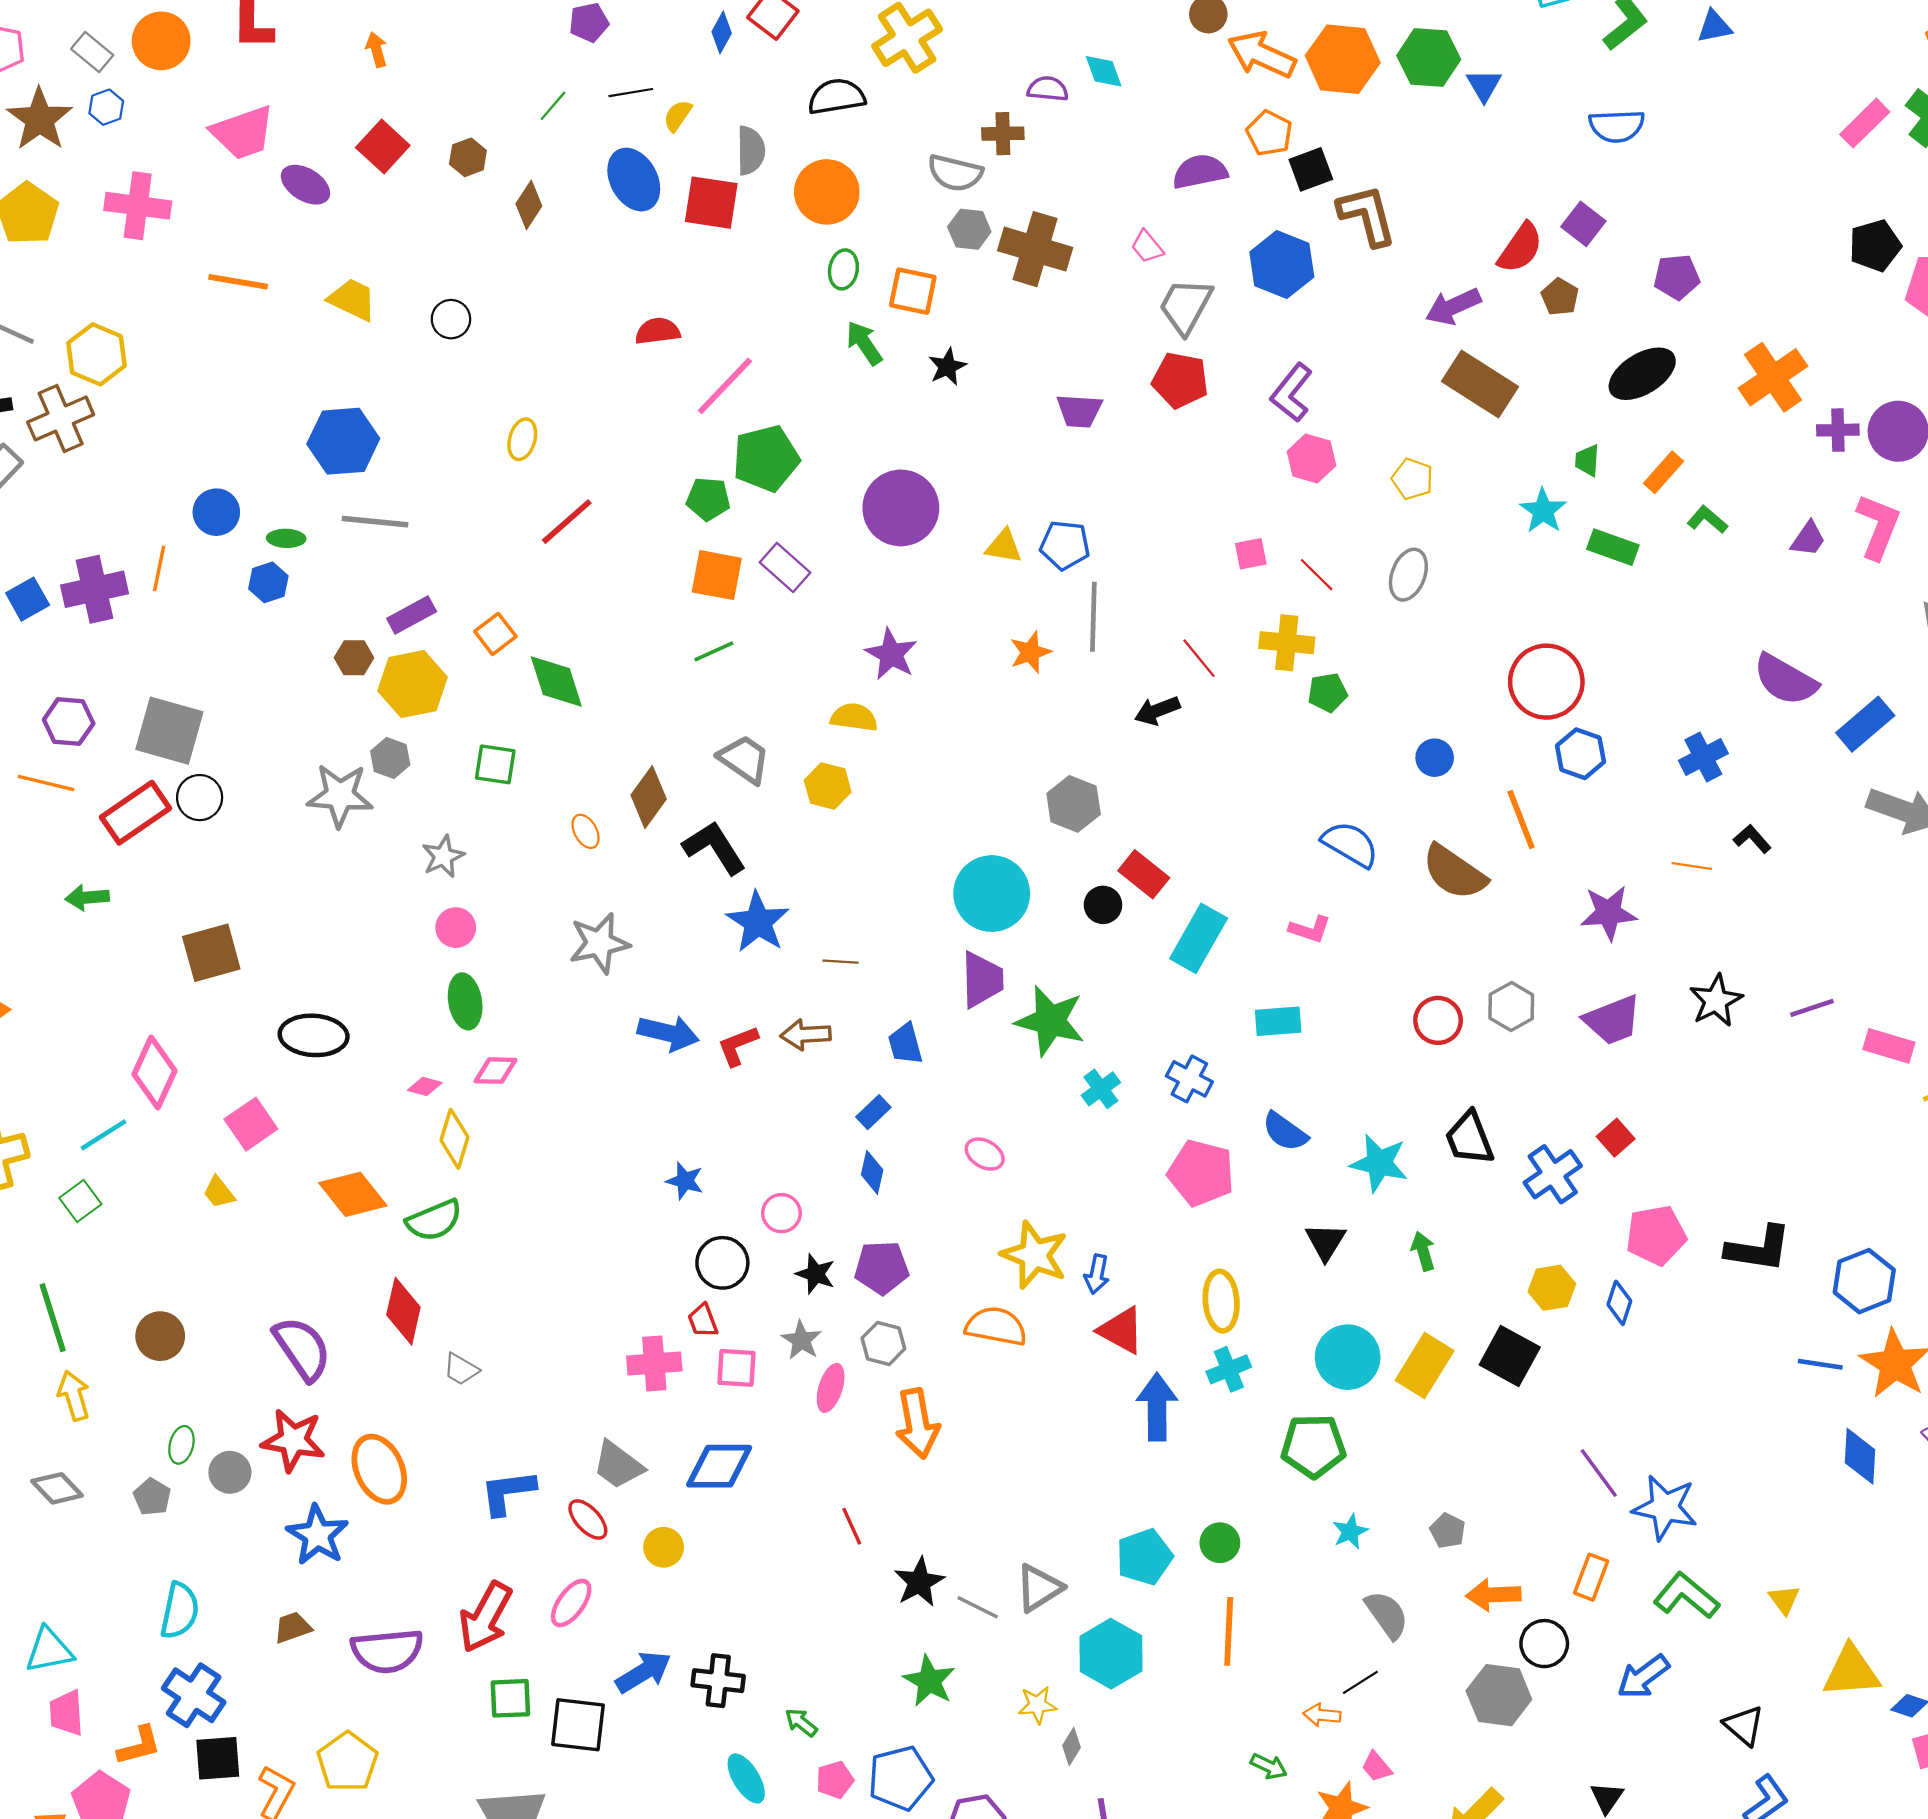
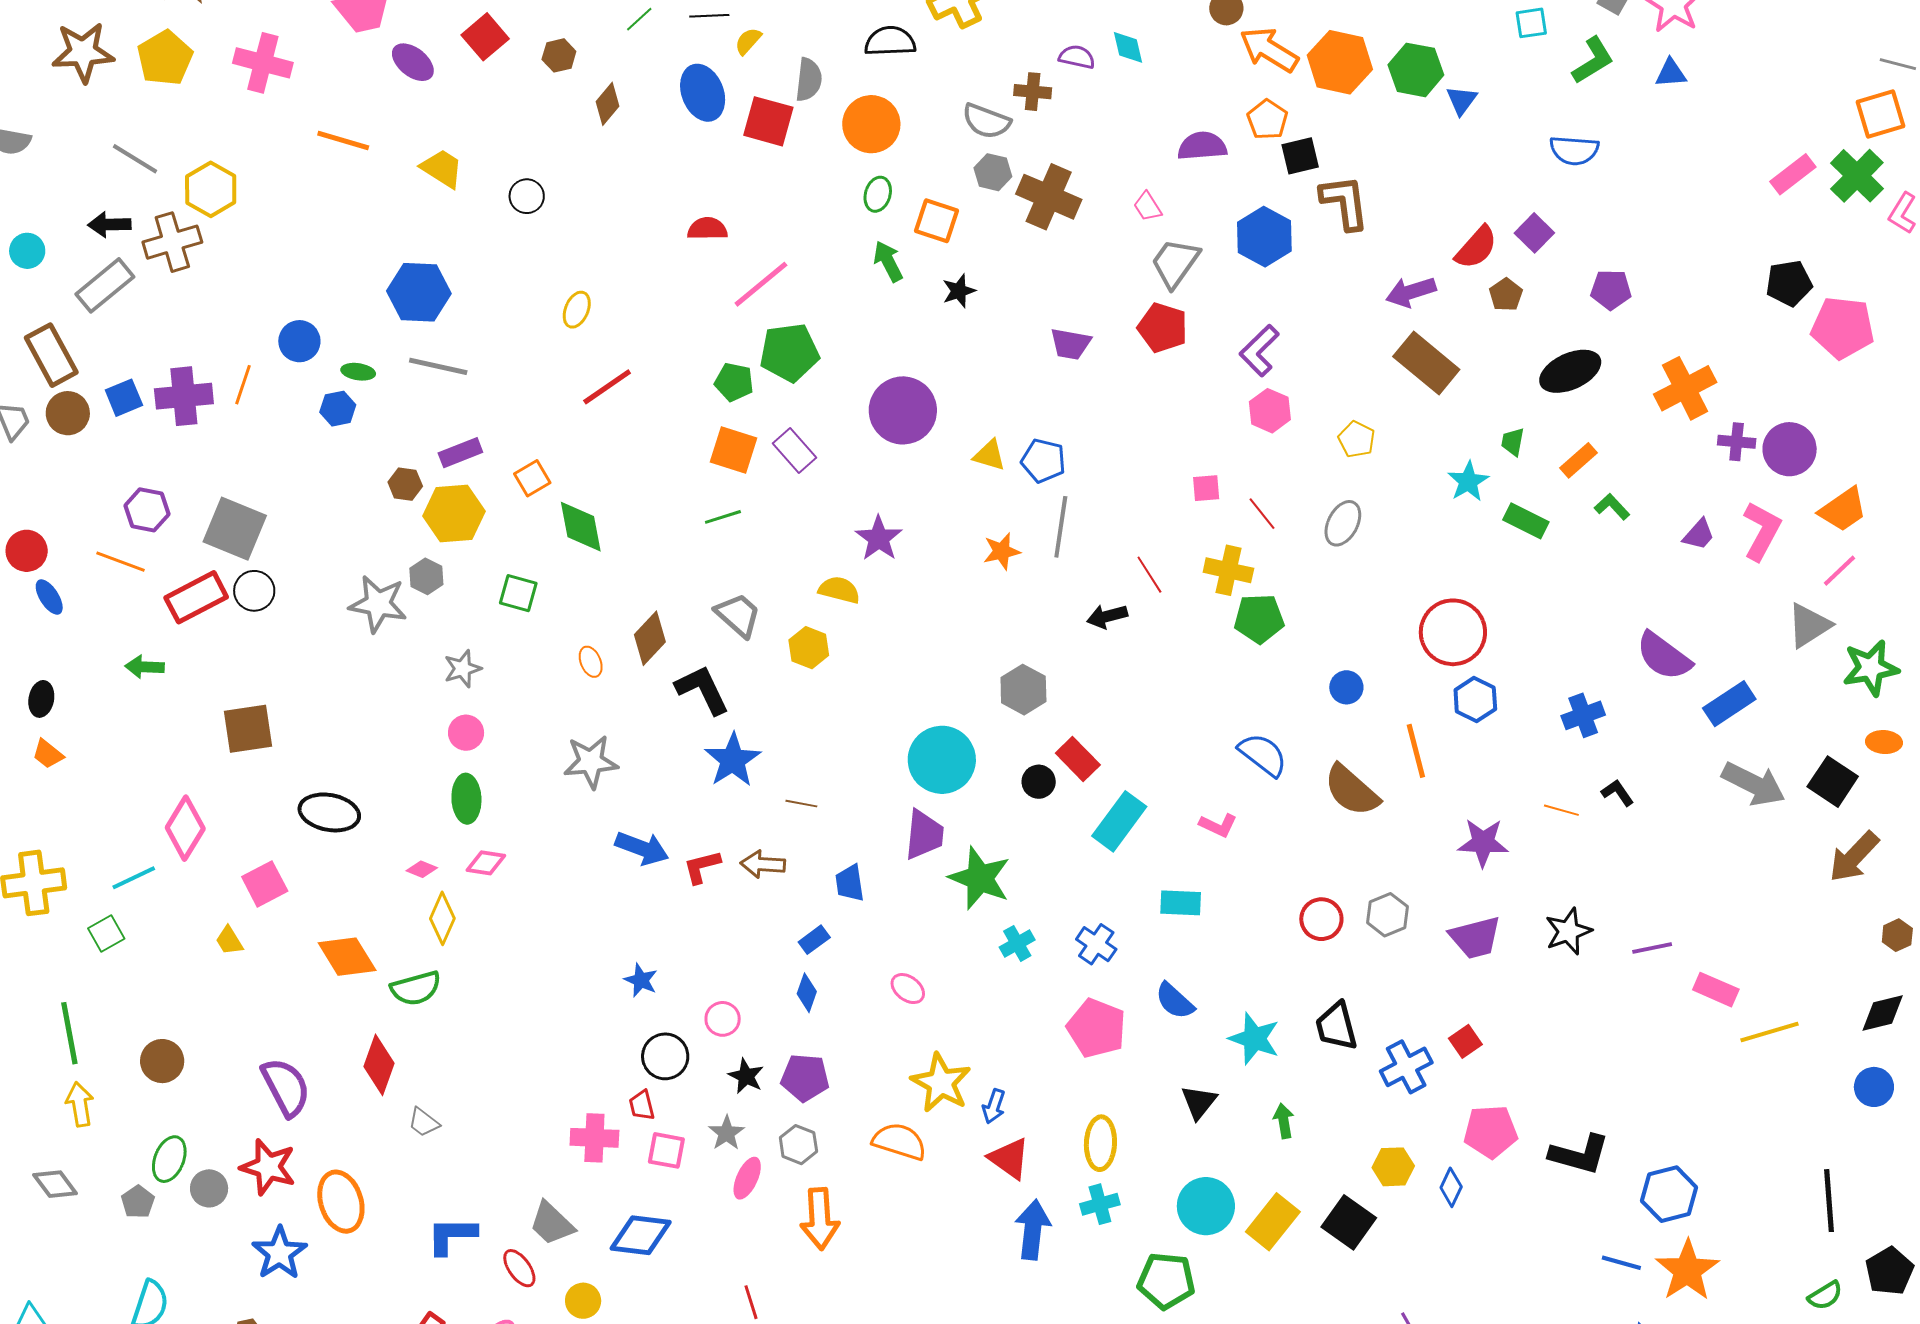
green pentagon: (1328, 693) -> (1259, 619), size x1.4
green ellipse: (181, 1445) -> (169, 1159), size x1.4

